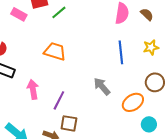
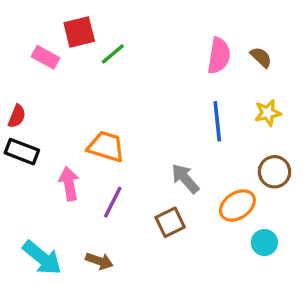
orange trapezoid: (55, 51) -> (106, 147), moved
brown square: (69, 123) -> (170, 222), moved, turned -36

